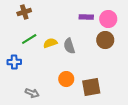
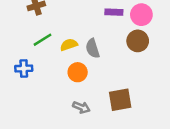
orange circle: (66, 79) -> (78, 72), moved
gray arrow: (32, 93) -> (81, 107), moved

